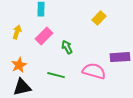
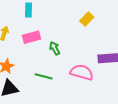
pink rectangle: (44, 36) -> (31, 37), turned 30

